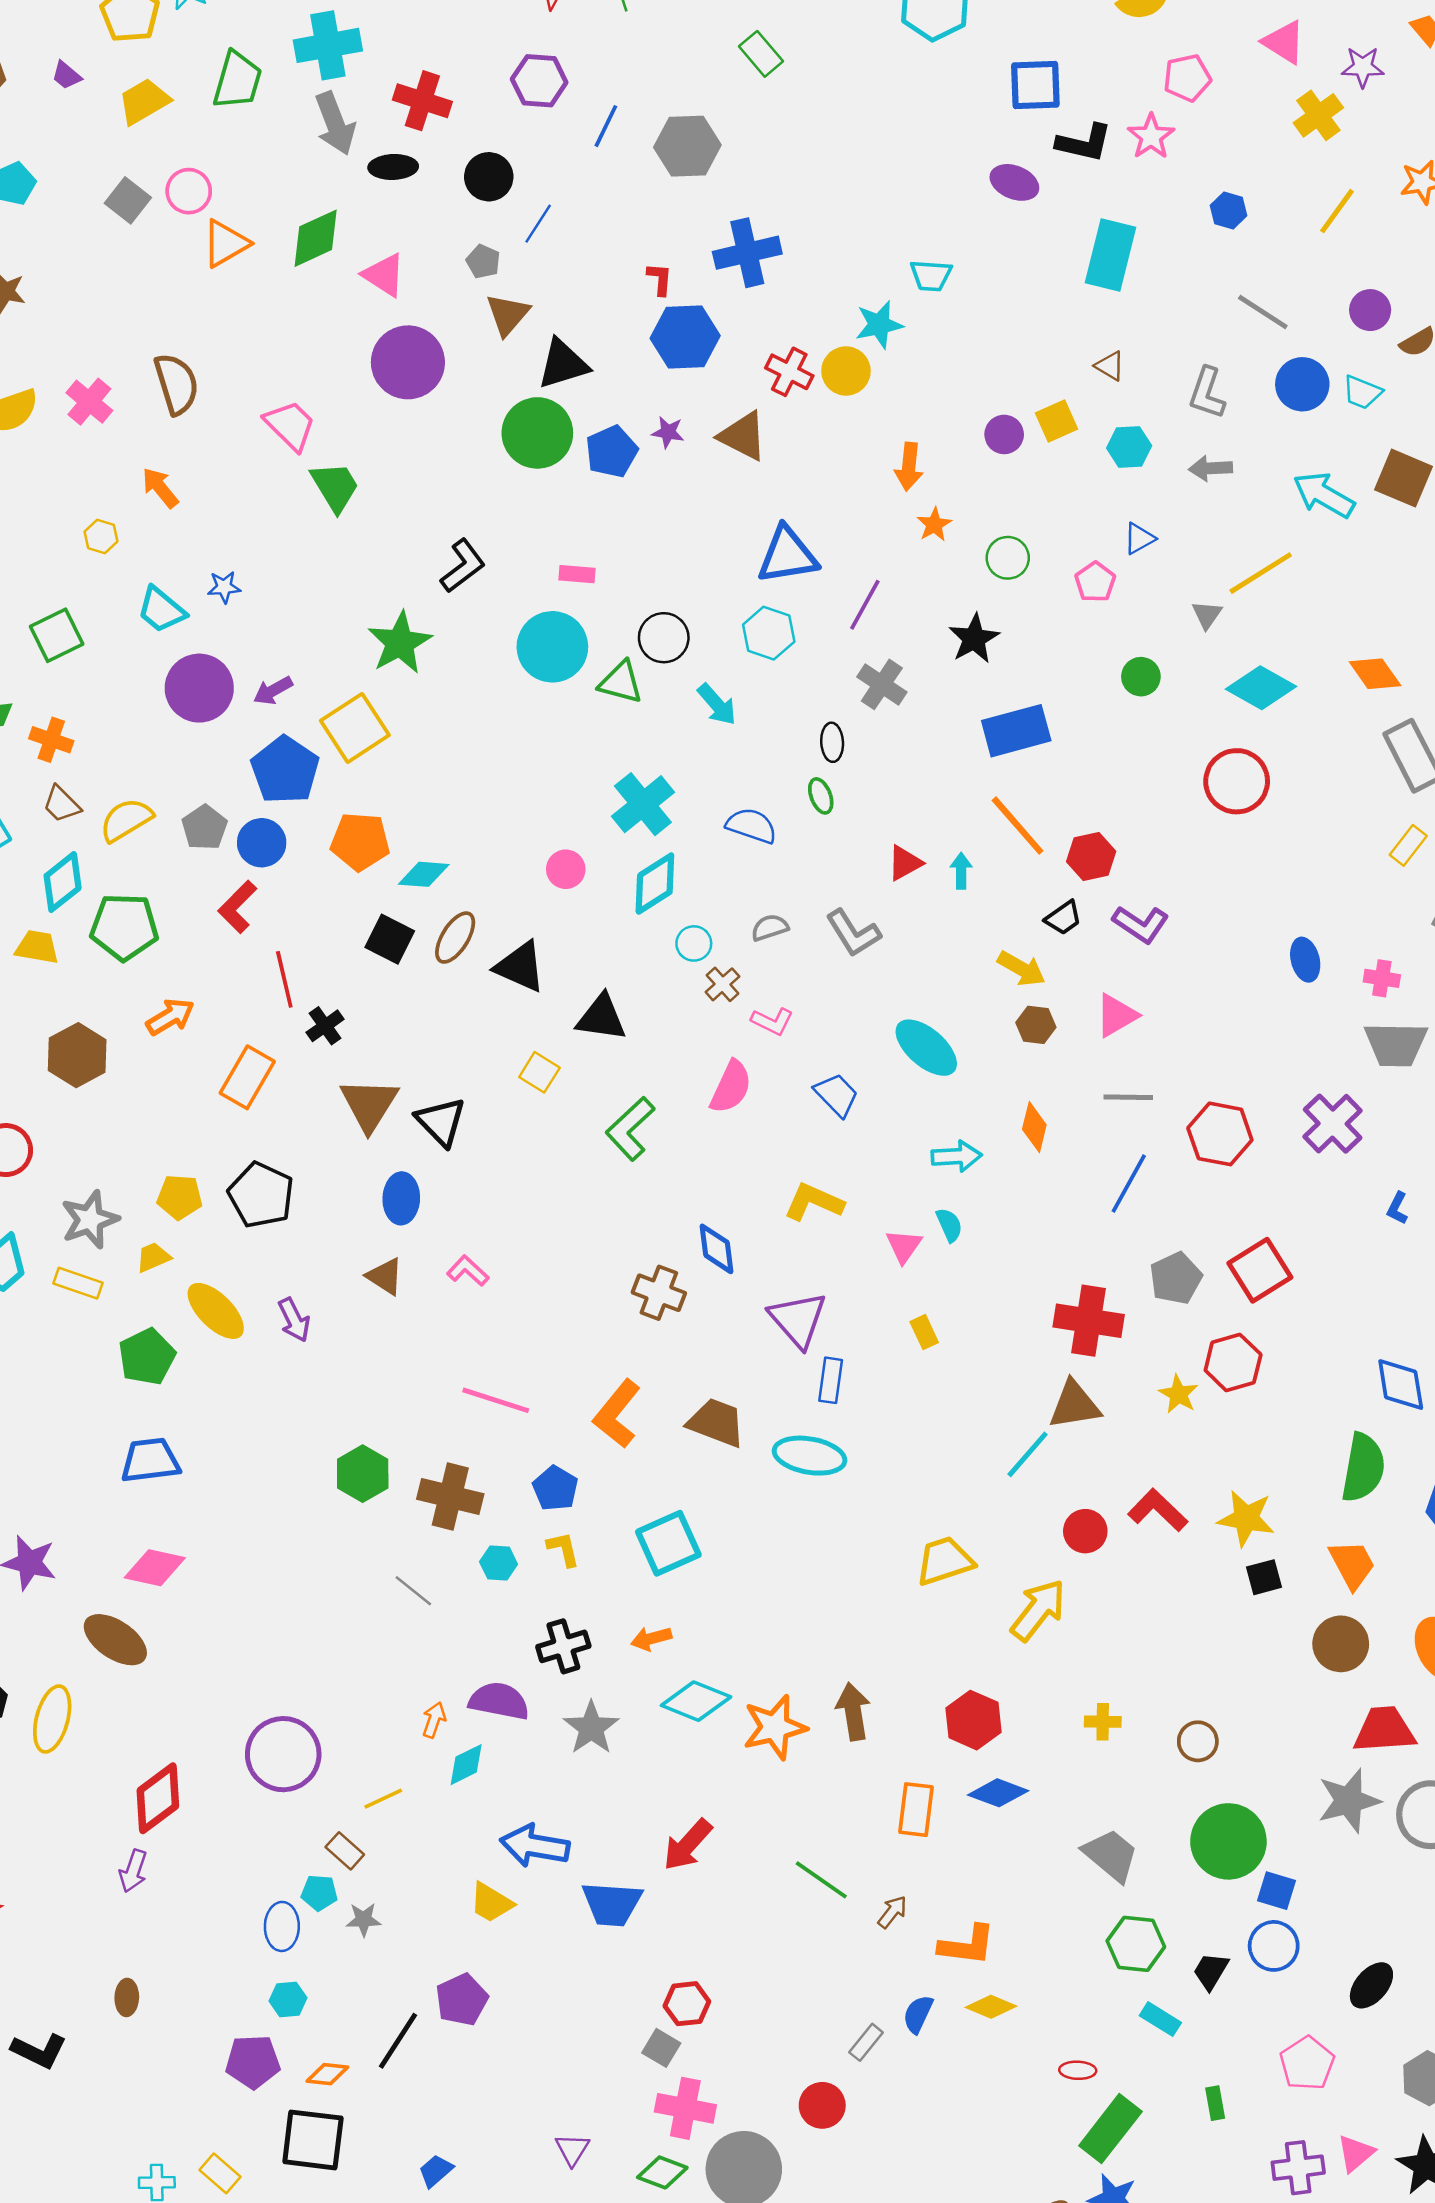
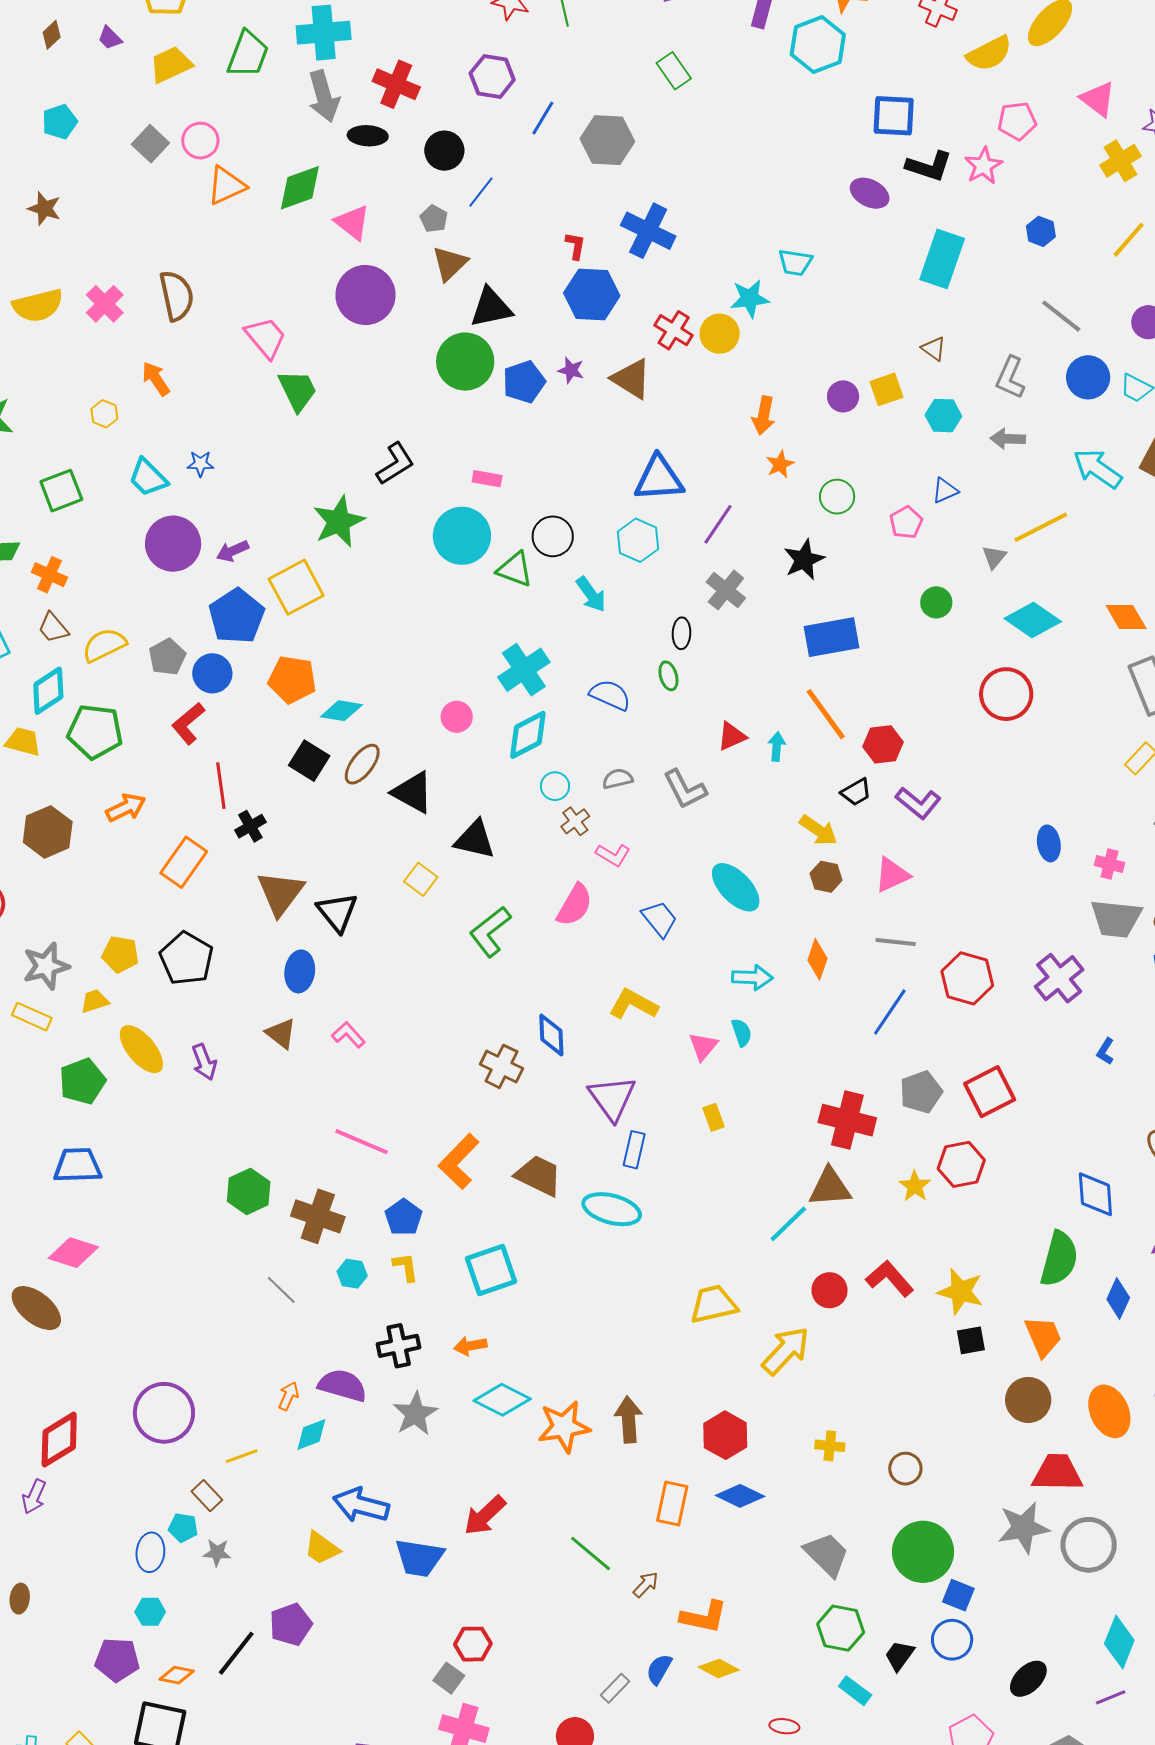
blue cross: (747, 253) -> (648, 231), turned 34

